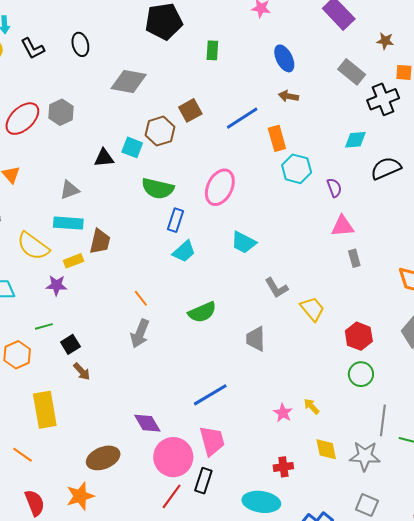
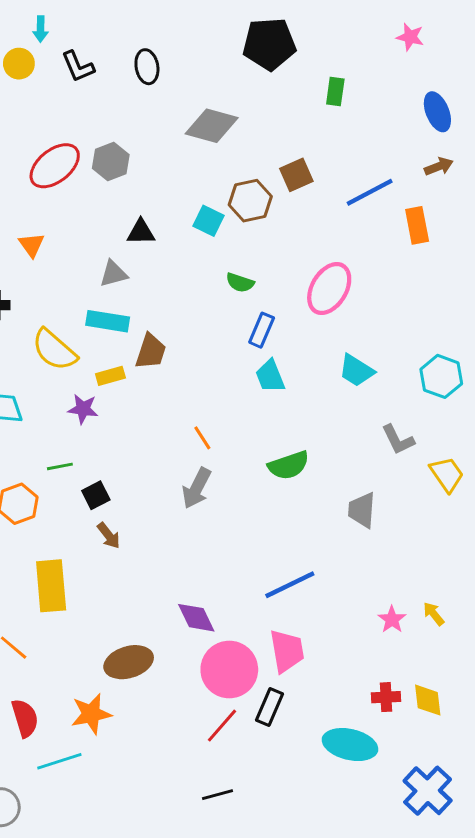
brown arrow: (288, 96) -> (439, 166), turned 144
black triangle: (104, 158) -> (141, 232), moved
cyan hexagon: (297, 169) -> (441, 376), moved
green semicircle: (158, 188) -> (240, 283), size x0.6
cyan trapezoid: (184, 251) -> (270, 376), turned 105
yellow diamond: (326, 449) -> (428, 700), moved

